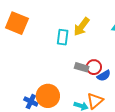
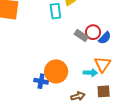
gray rectangle: (82, 67) -> (81, 35), turned 32

